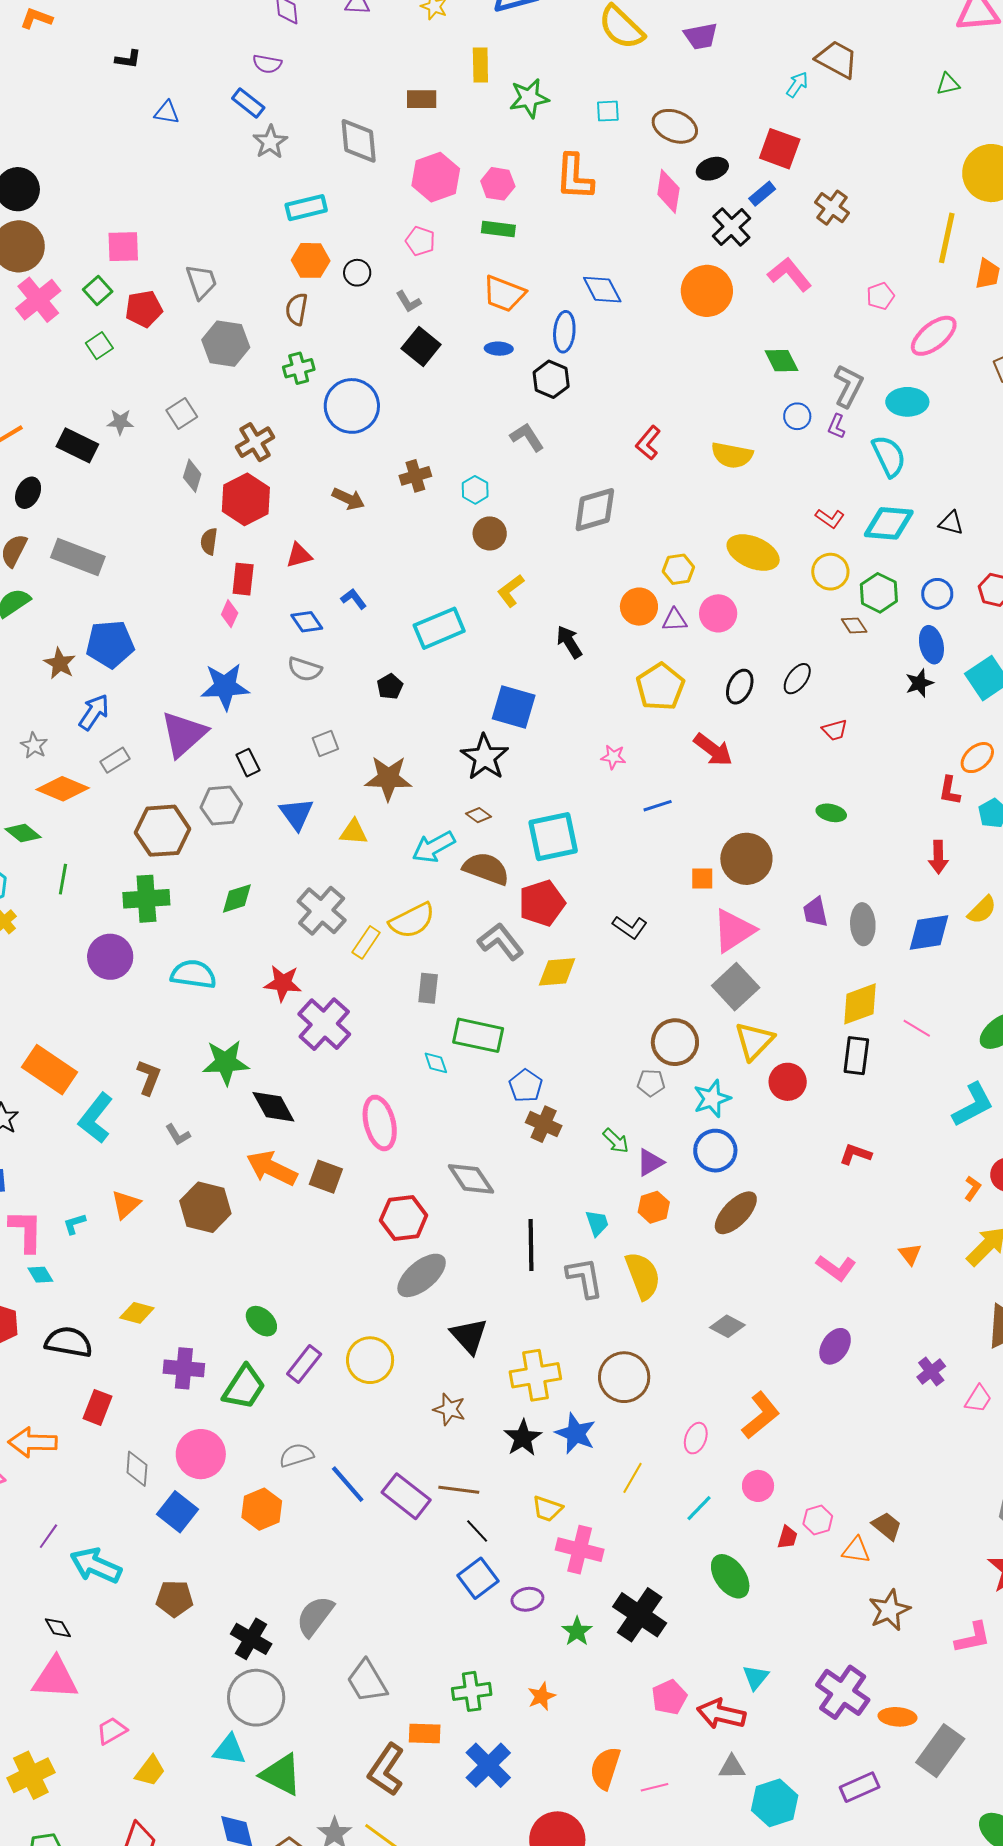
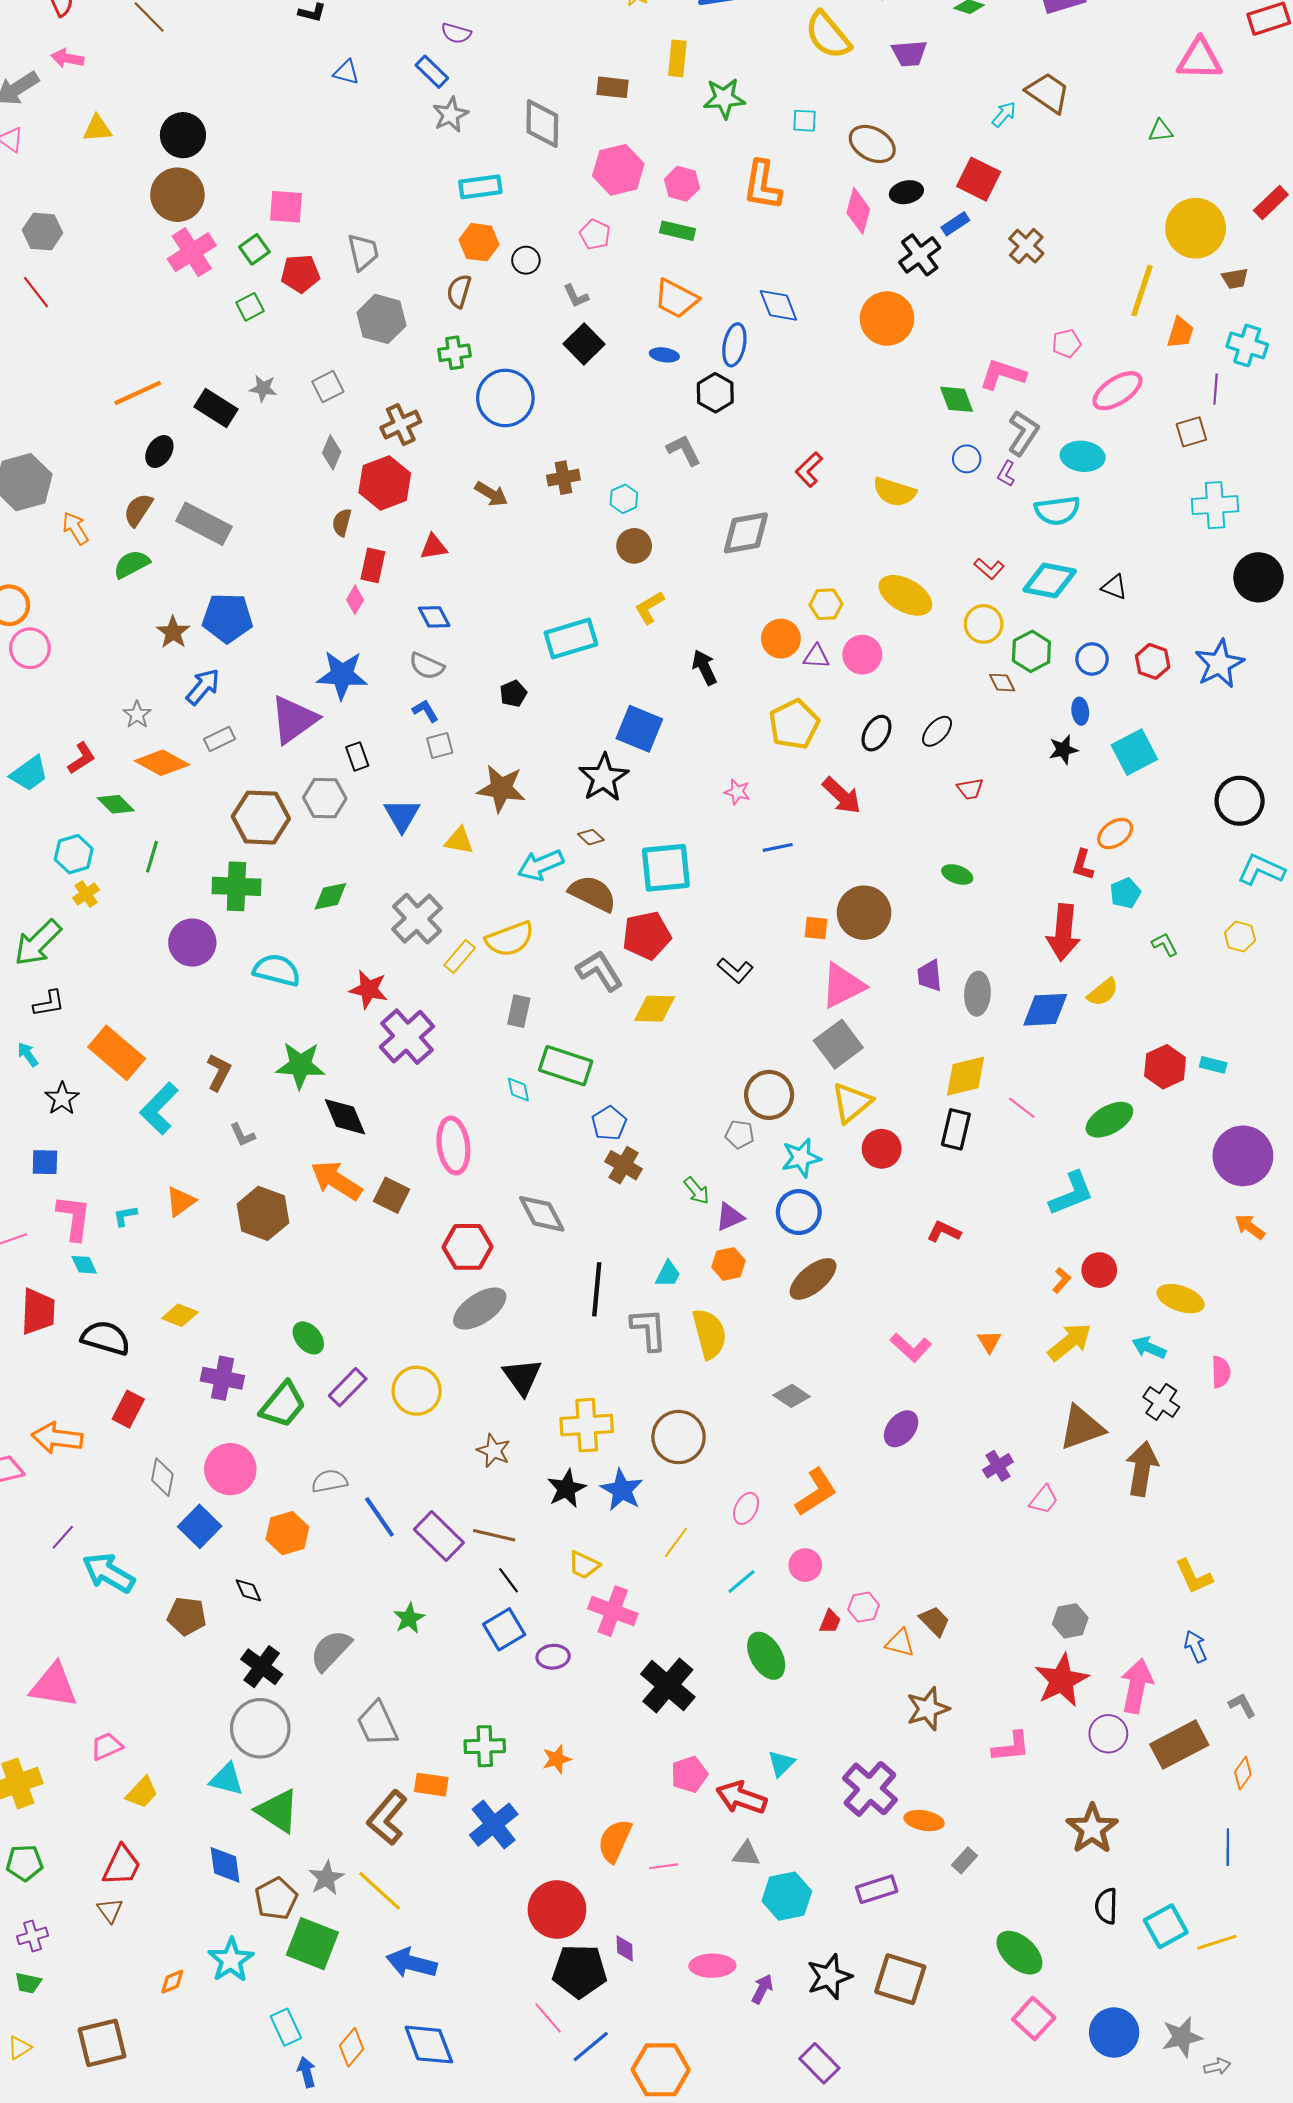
pink L-shape: (790, 274) -> (1003, 374), moved, turned -39
cyan semicircle: (889, 456) -> (1057, 511), turned 102
blue L-shape: (354, 599) -> (425, 711), moved
blue ellipse: (931, 645) -> (1080, 711), size x0.7
red arrow: (938, 857) -> (1063, 932), size x1.6
cyan trapezoid: (597, 1223) -> (668, 1274), turned 40
black diamond: (58, 1628) -> (248, 1590), moved
green star: (577, 1631) -> (409, 1618), moved
gray rectangle: (940, 1751) -> (965, 1860), size x0.5

